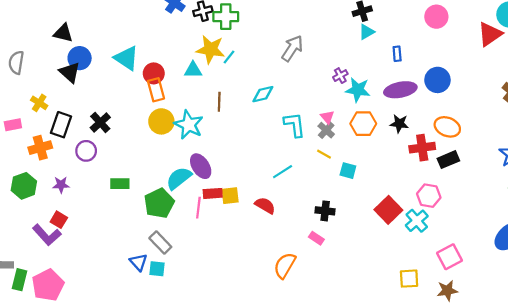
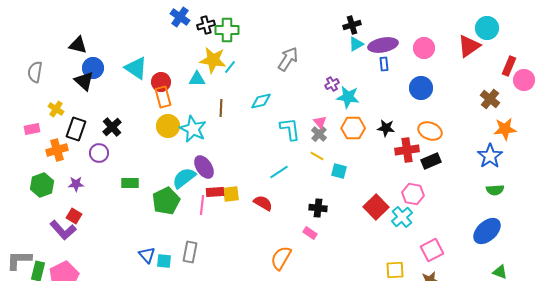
pink circle: (436, 17) -> (424, 48), moved
purple ellipse: (400, 90) -> (383, 45), moved
gray rectangle: (160, 243) -> (190, 252), moved, turned 55

